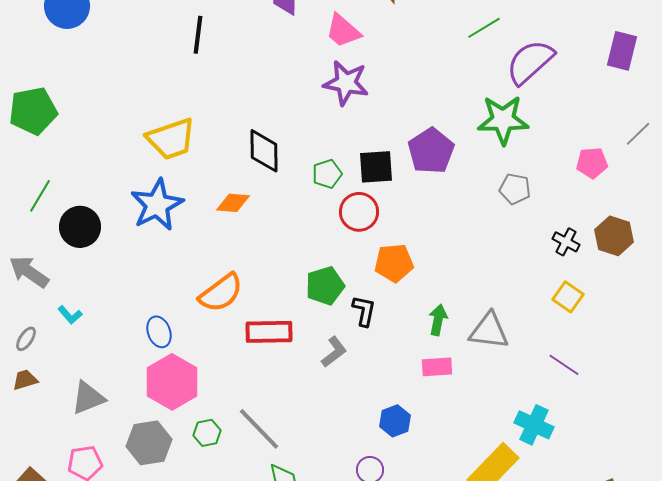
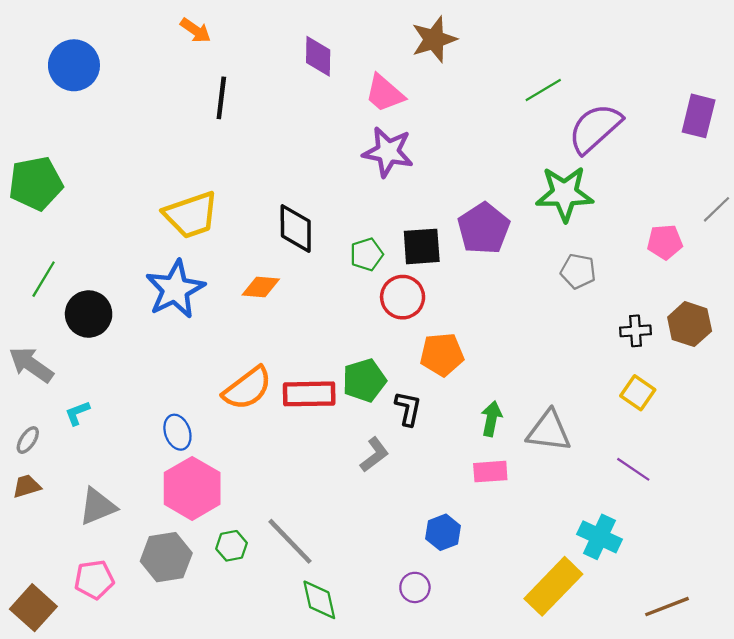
black cross: (566, 242) -> (636, 331), turned -32
cyan L-shape: (70, 315) -> (77, 413), turned 110
red rectangle: (269, 332) -> (309, 394), moved

